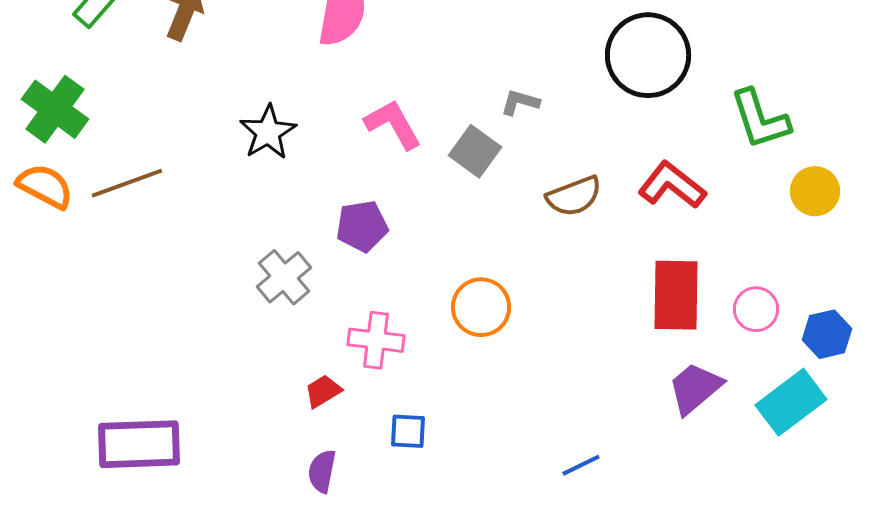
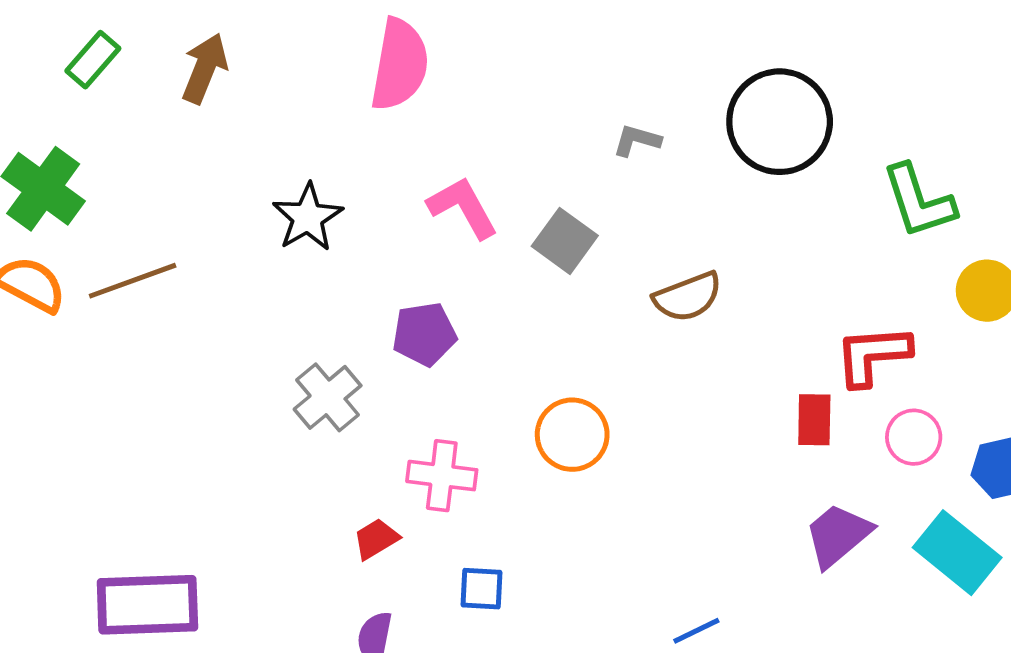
gray L-shape: (520, 102) -> (637, 140), moved
red L-shape: (672, 185) -> (873, 355), moved, turned -42
red rectangle: (676, 295) -> (814, 420), size x0.6
cyan rectangle: (791, 402) -> (957, 553), turned 76

